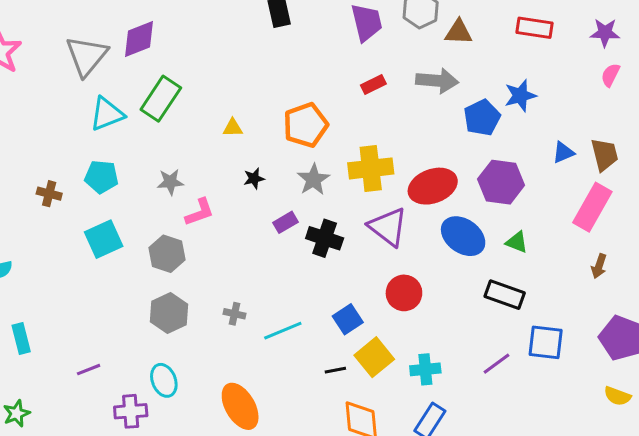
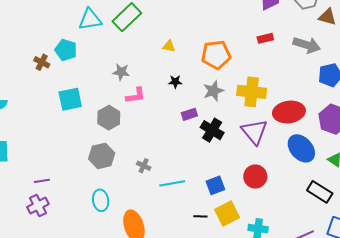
cyan pentagon: (101, 177) -> (66, 50), moved
cyan ellipse: (164, 380) -> (101, 200), moved
purple cross: (131, 411) -> (38, 205), moved, turned -35

